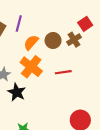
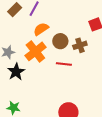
brown circle: (53, 40) -> (60, 41), moved
brown cross: (74, 40) -> (80, 45), moved

